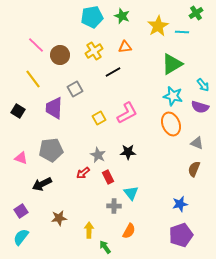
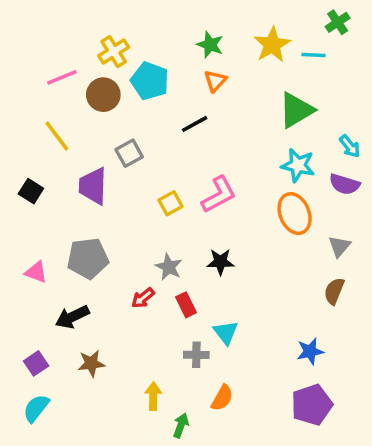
green star: (122, 16) -> (210, 45), moved
cyan pentagon: (92, 17) -> (150, 81), moved, turned 30
pink line: (36, 45) -> (62, 77), turned -66
orange triangle: (125, 47) -> (215, 81), turned -40
yellow cross: (94, 51) -> (114, 52), moved
gray triangle: (197, 143) -> (339, 246), turned 48
brown star: (59, 218) -> (91, 363), moved
green arrow: (105, 247) -> (181, 425), turned 56

